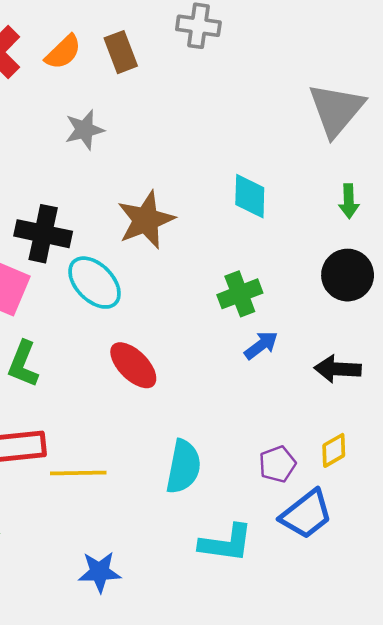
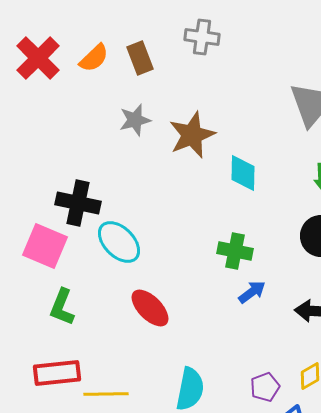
gray star: (84, 130) -> (135, 120), moved
brown star: (146, 220) -> (192, 135), moved
green cross: (240, 294) -> (235, 251), turned 32

